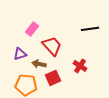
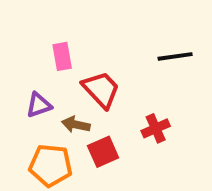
pink rectangle: (32, 29) -> (62, 56), turned -48
red cross: (80, 66) -> (156, 128), turned 32

